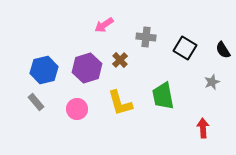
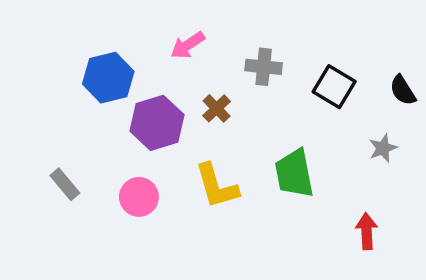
blue hexagon: (44, 70) -> (108, 78), moved

